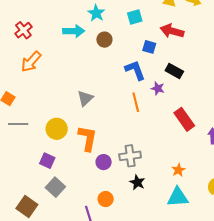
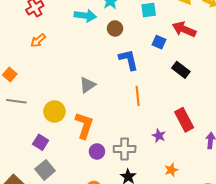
orange arrow: (31, 62) -> (38, 40), size x0.7
blue L-shape: (135, 70) -> (129, 60), moved
purple star: (158, 88) -> (159, 136), moved

